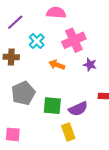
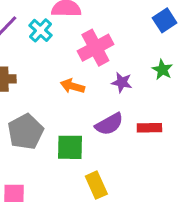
cyan cross: (37, 41) -> (40, 30), moved
purple semicircle: (78, 109) -> (109, 124), moved

